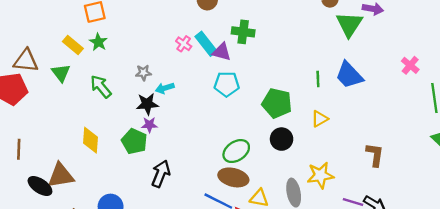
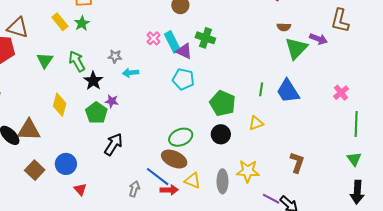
green triangle: (61, 73) -> (45, 60), moved
black star: (147, 104) -> (93, 81), moved, turned 30

